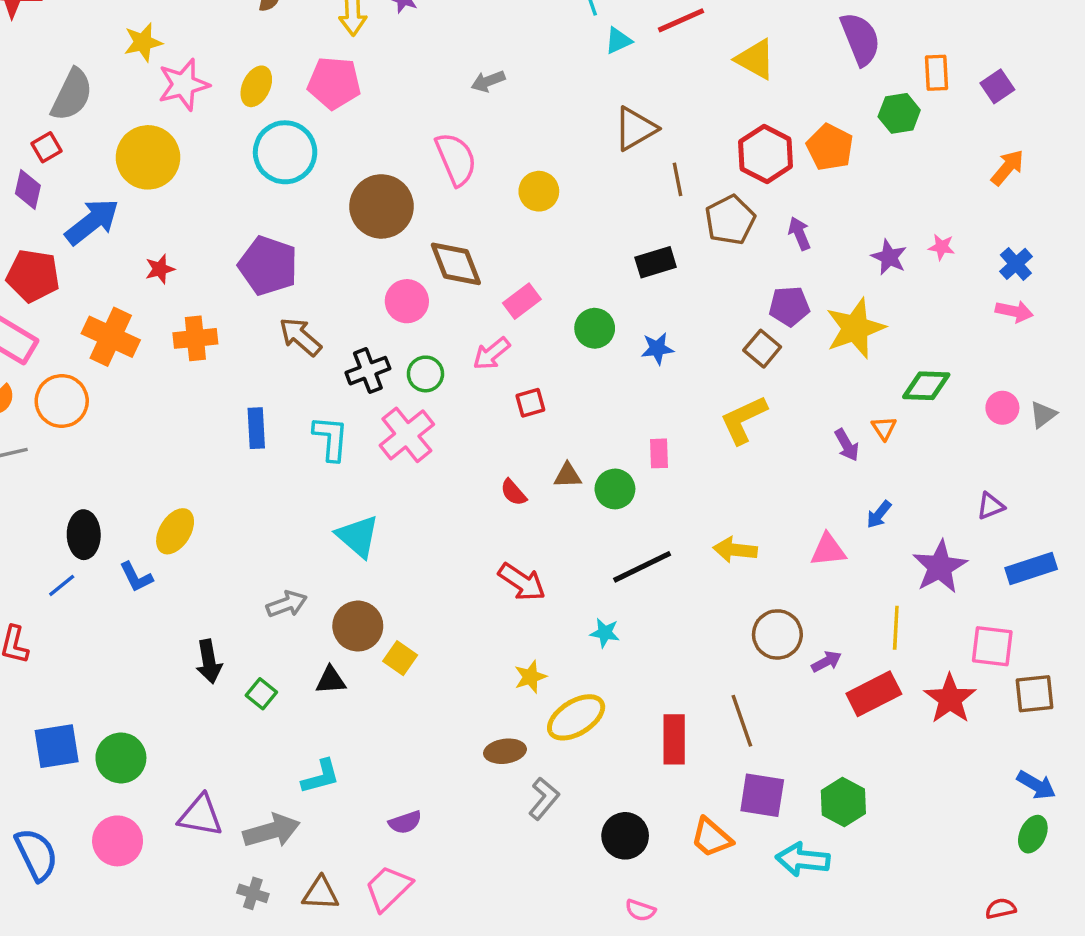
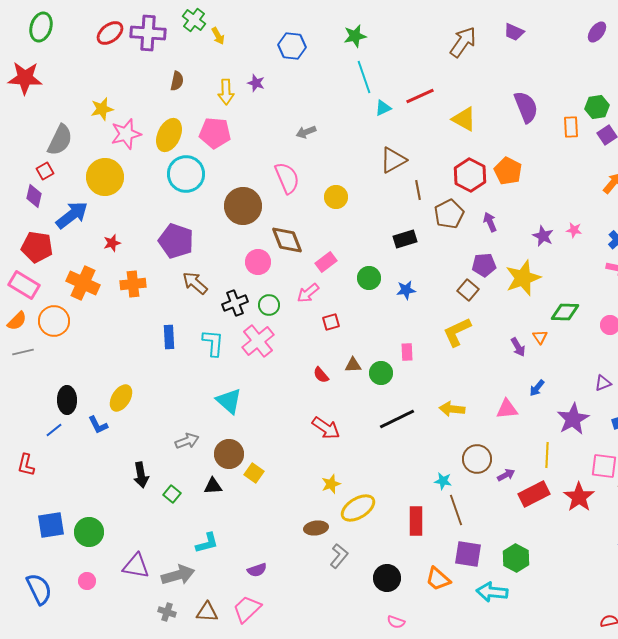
yellow ellipse: (256, 86) -> (169, 135), size x1.4
green hexagon: (899, 113) -> (597, 107), moved
cyan star: (605, 633) -> (443, 481), moved
pink circle: (118, 841) -> (87, 581), size x0.6

